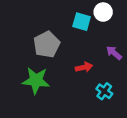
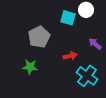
green star: (36, 80) -> (30, 67), size x0.7
cyan cross: (104, 91) -> (87, 76), size x1.5

